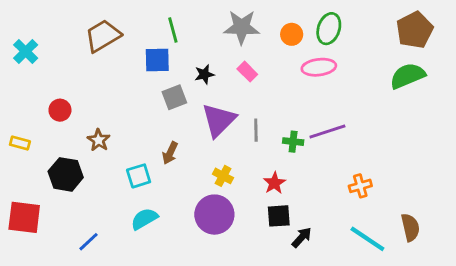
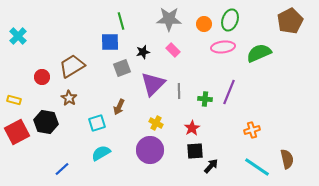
brown trapezoid: (103, 36) -> (72, 66), moved
green semicircle: (407, 76) -> (259, 53), moved
purple line: (327, 132) -> (229, 92), turned -50
red square: (24, 217) -> (17, 132), moved, turned -35

